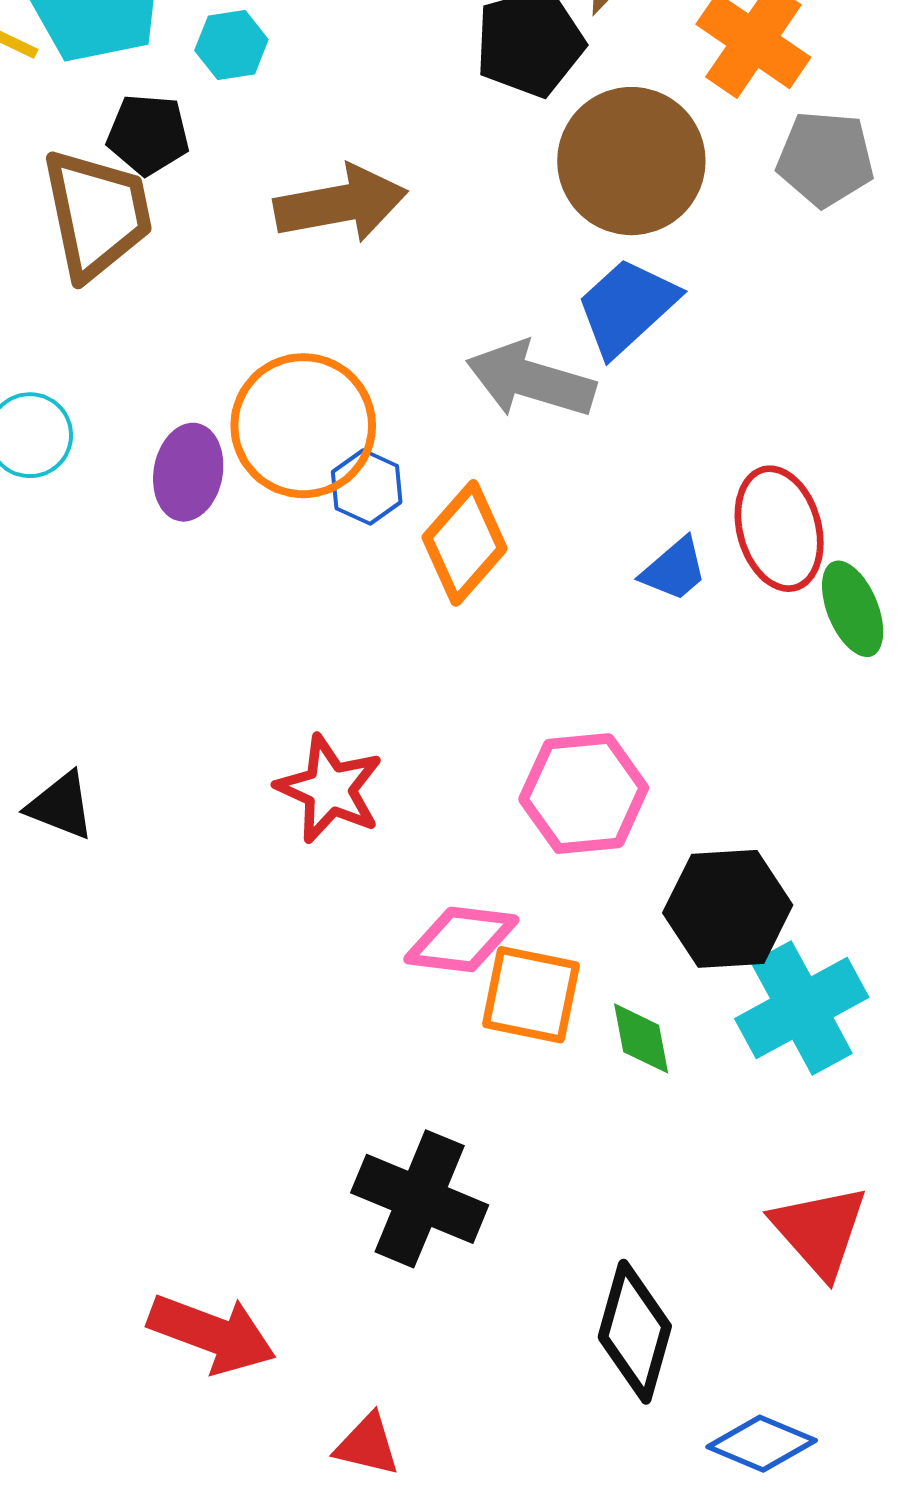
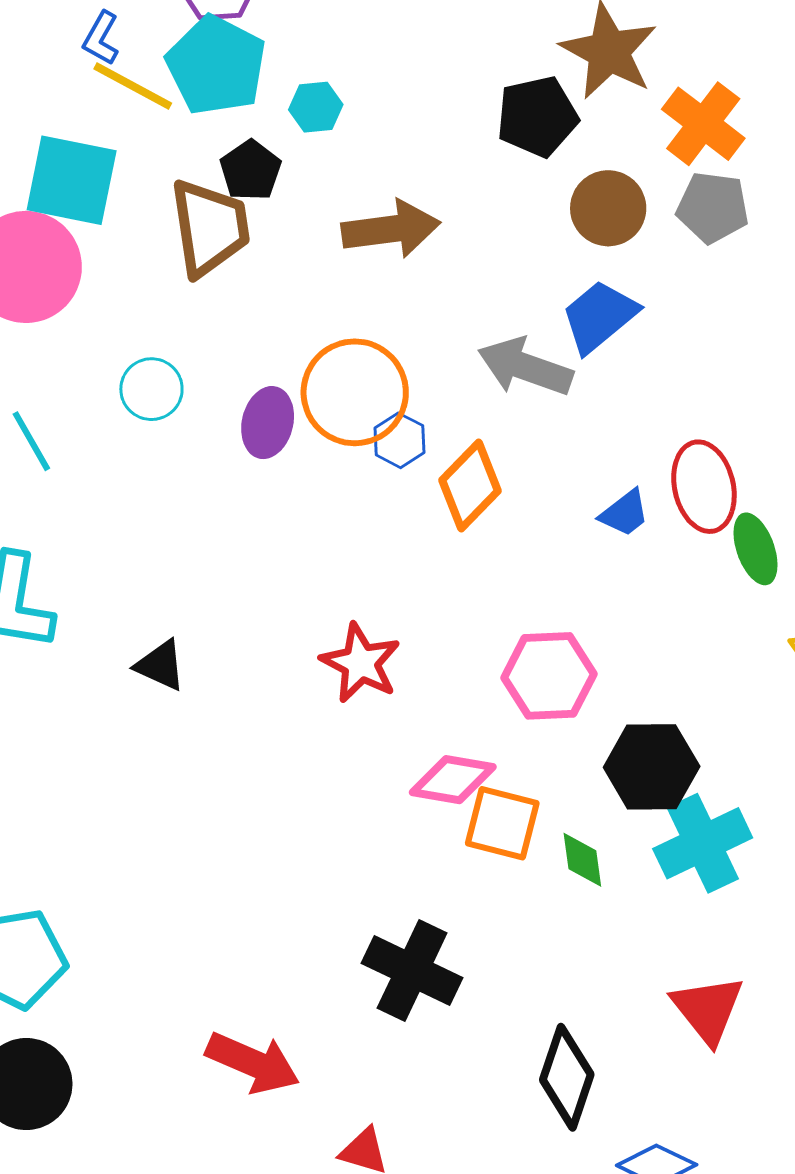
black pentagon: (148, 134) -> (251, 170), turned 30
gray pentagon: (825, 159) -> (713, 207), moved
brown circle: (631, 161) -> (608, 208), size x0.7

